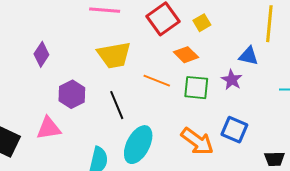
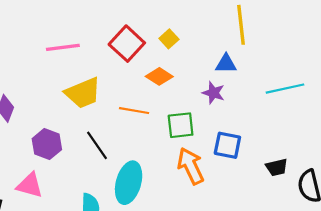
green square: (196, 88) -> (181, 125), moved
pink triangle: (49, 128) -> (30, 185), turned 36
orange arrow: (197, 141) -> (191, 166), turned -140

